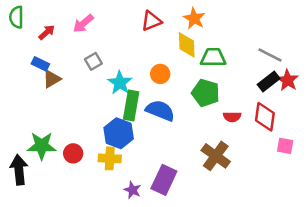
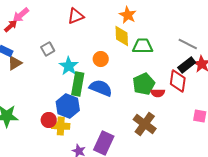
red triangle: (151, 21) -> (76, 16), moved
pink arrow: (83, 23) -> (21, 15), moved
green pentagon: (206, 93) -> (144, 84), moved, turned 30
red diamond: (265, 117) -> (178, 81), moved
red circle: (73, 153) -> (49, 120), moved

